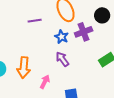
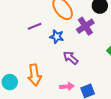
blue star: (62, 37) -> (57, 37), moved
pink arrow: (45, 82) -> (67, 86), moved, turned 72

